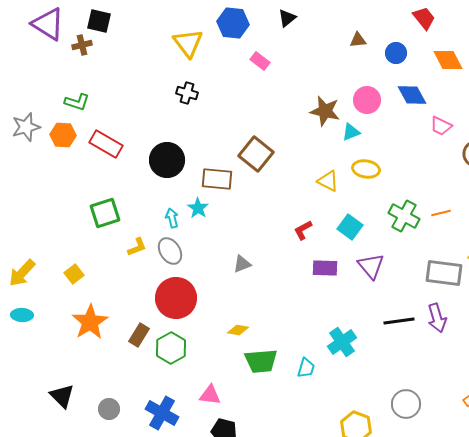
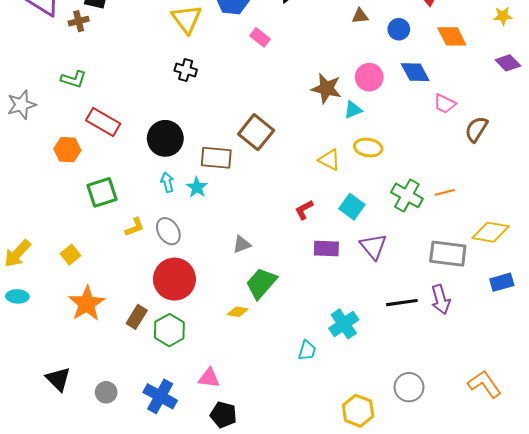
orange hexagon: (63, 135) -> (67, 150), moved
cyan arrow: (172, 218) -> (167, 182), moved
green trapezoid: (261, 361) -> (261, 283), moved, turned 136

